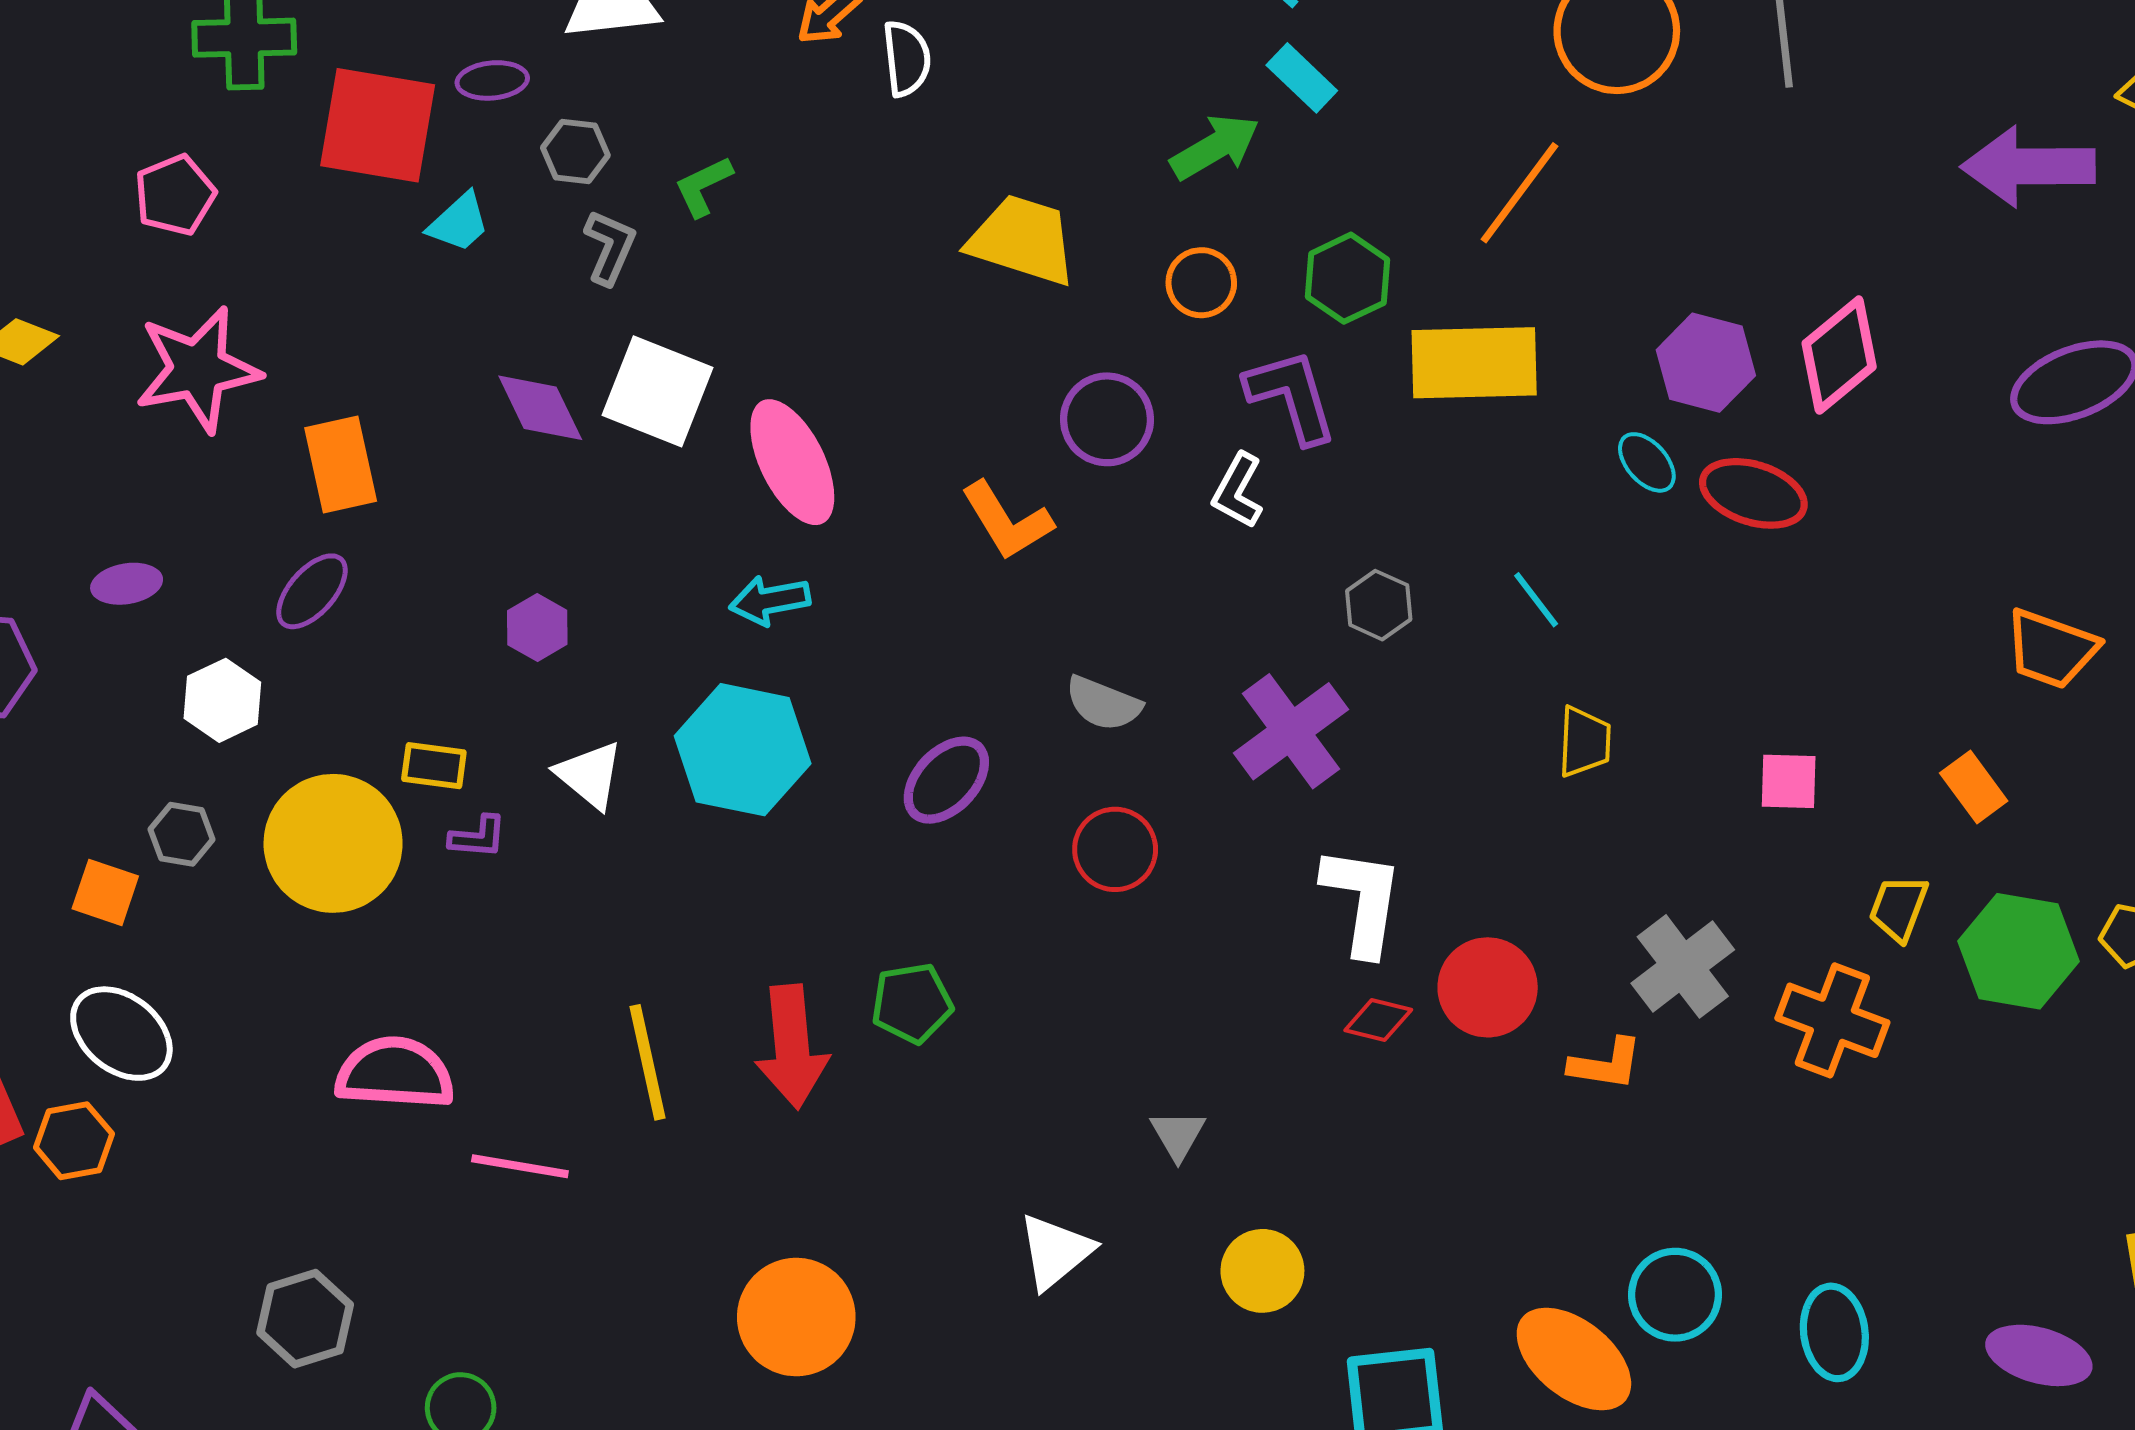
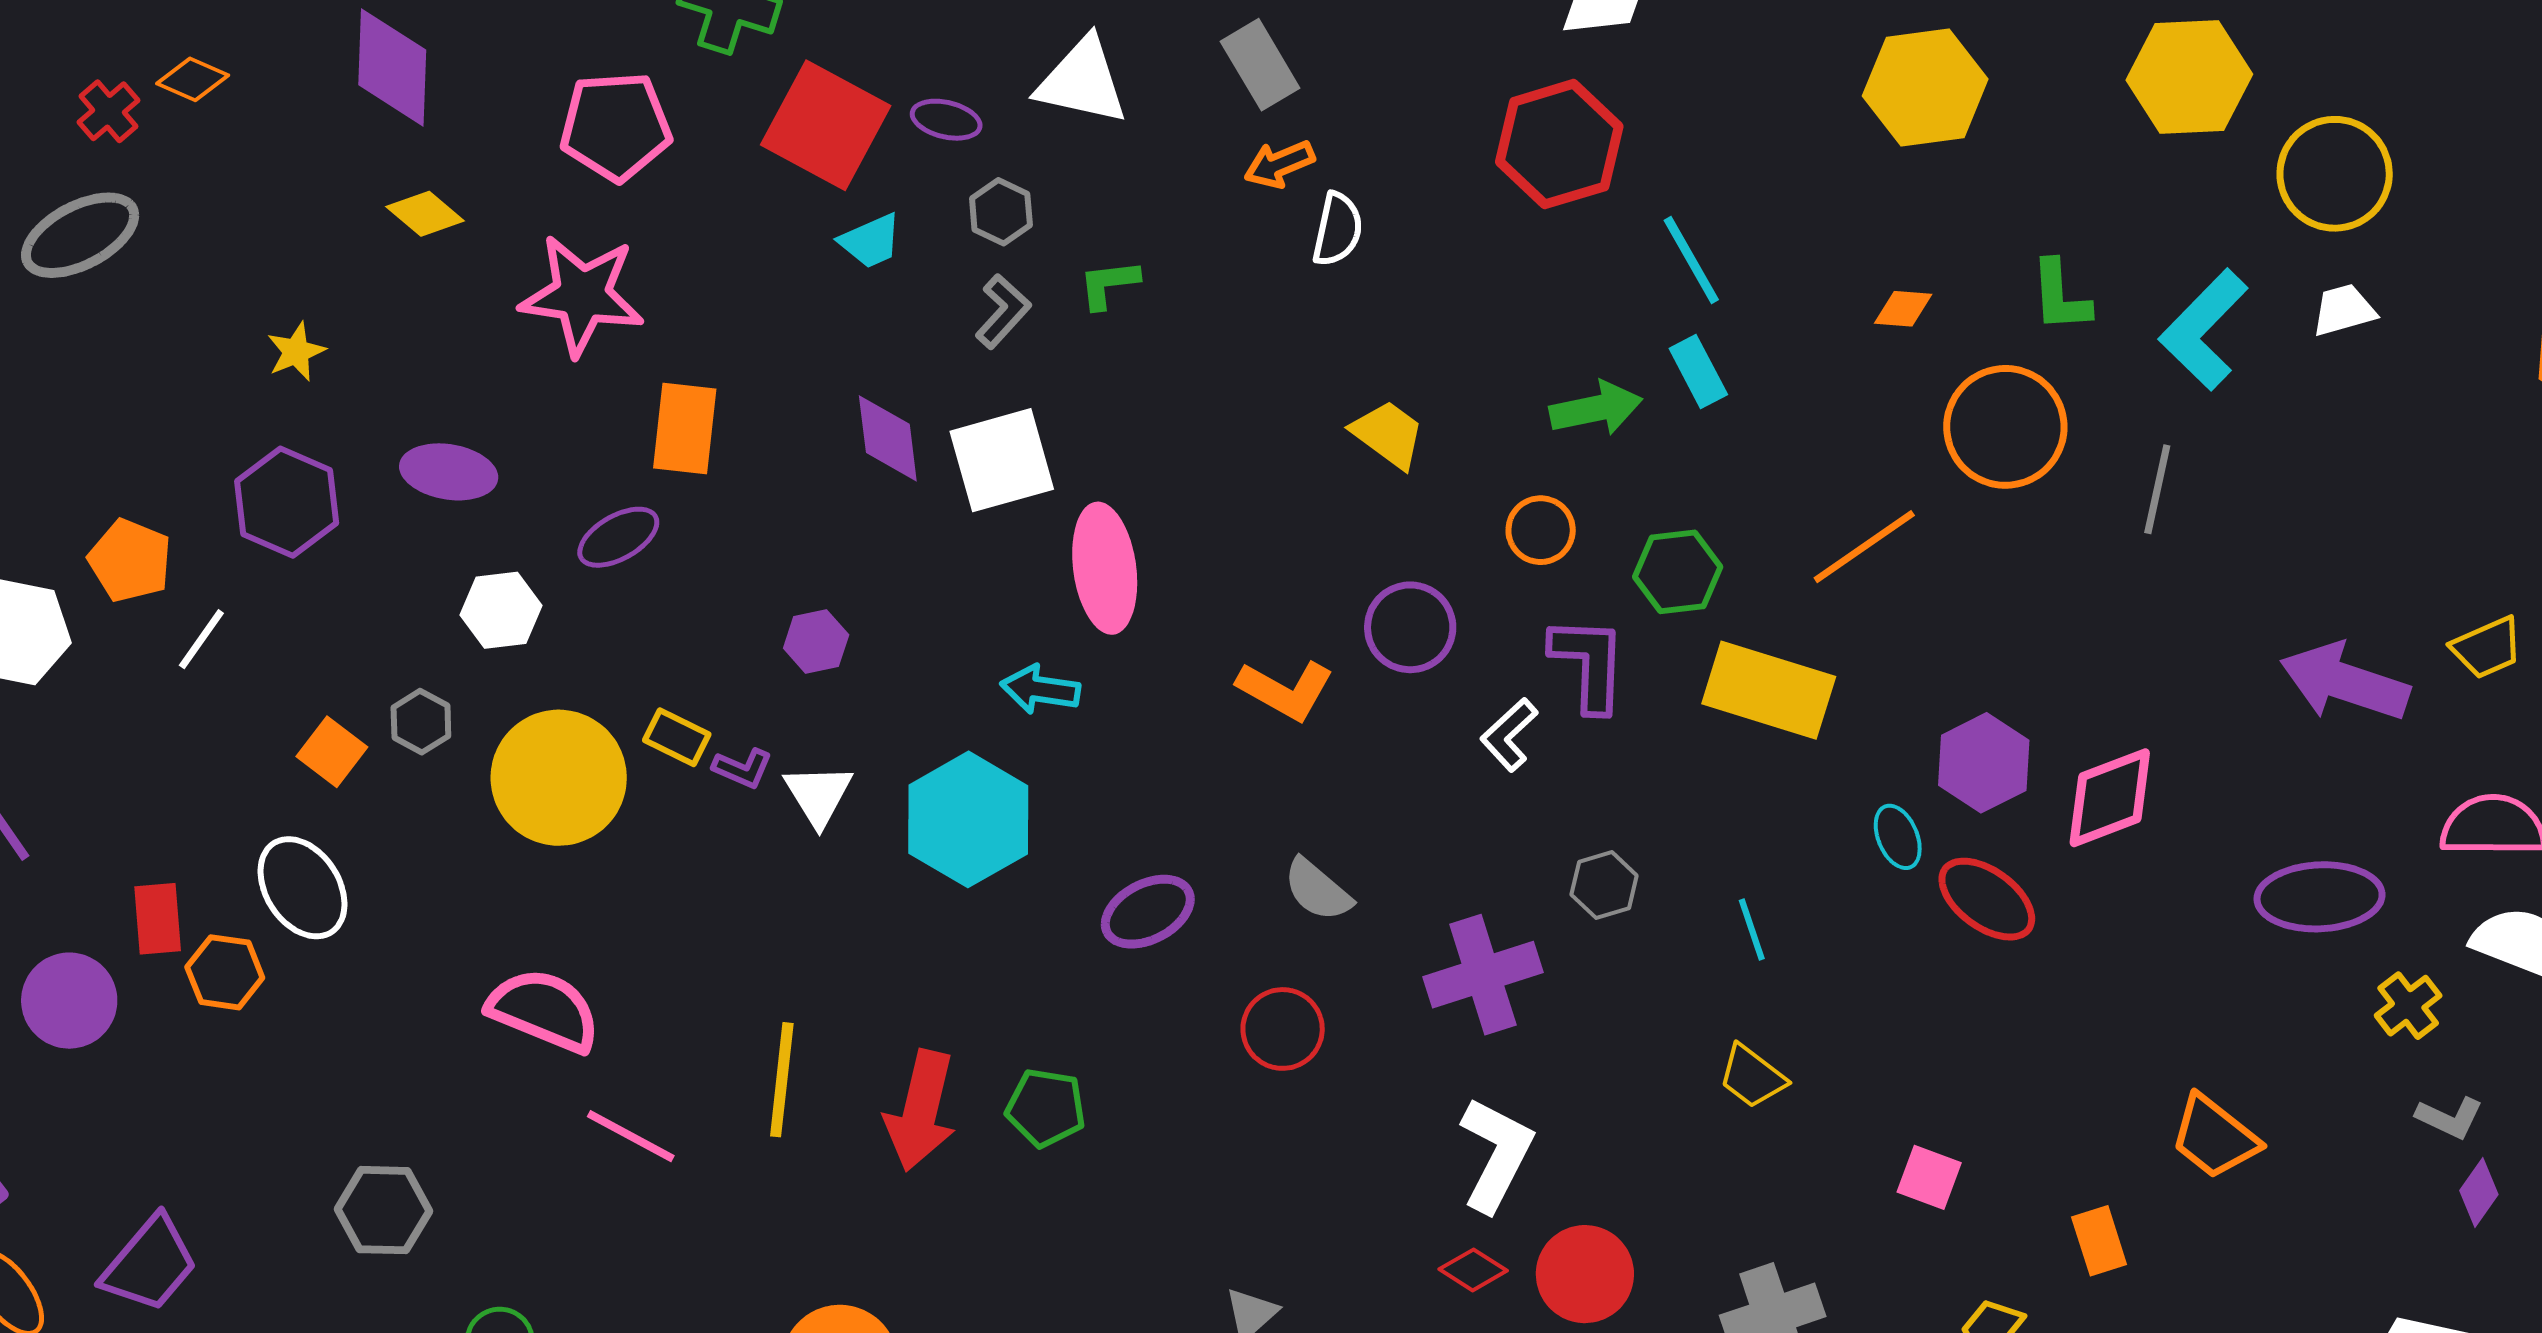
pink pentagon: (175, 195) -> (616, 126), size x1.4
yellow trapezoid: (1022, 240) -> (1388, 434), size x0.7
white square: (658, 391) -> (1002, 460), turned 34
orange L-shape: (1007, 521) -> (1285, 690), turned -48
purple ellipse: (127, 584) -> (449, 472), size x1.4
yellow trapezoid: (1584, 742) -> (1752, 1076), turned 106
purple L-shape: (478, 837) -> (743, 768), moved

